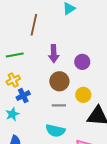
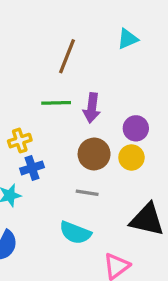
green line: (15, 55) -> (56, 103), moved
yellow circle: (83, 95) -> (131, 157), moved

